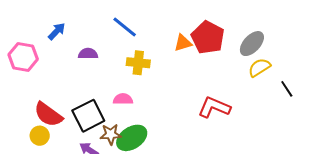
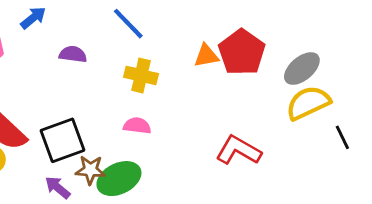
yellow semicircle: (259, 67) -> (308, 103), size x1.4
pink semicircle: (123, 99) -> (137, 126), moved

